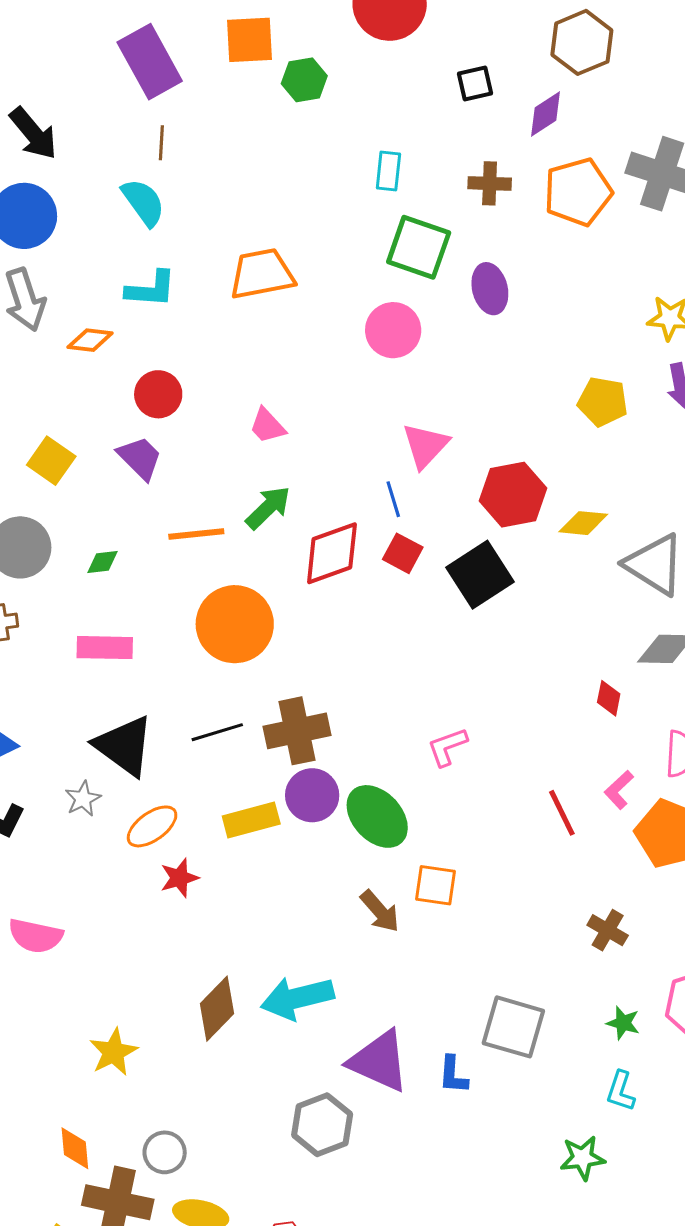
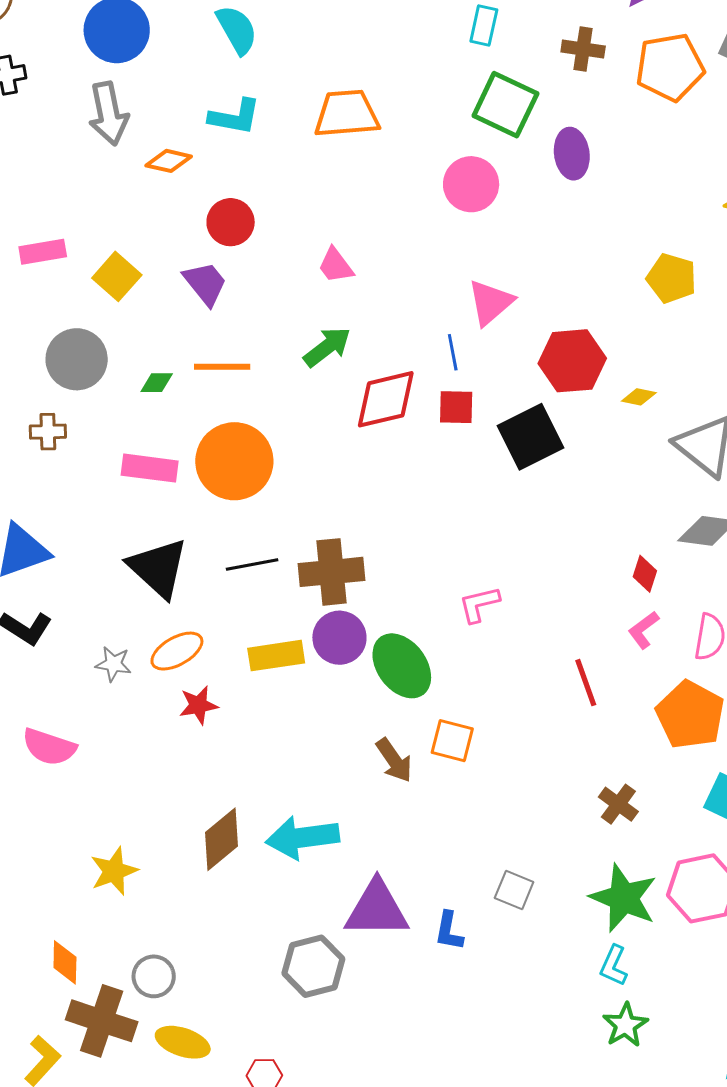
yellow diamond: (583, 523) -> (639, 397), size x0.7
orange line: (196, 534) -> (222, 367), moved
red square: (403, 553) -> (456, 407), turned -33
orange circle: (235, 624) -> (234, 461), moved
pink L-shape: (619, 790) -> (643, 630), moved
gray star: (83, 799) -> (113, 664), moved, turned 30
green star: (623, 1023) -> (624, 898), size x2.0
gray square: (513, 1027) -> (514, 890), size x0.6
purple triangle: (379, 1061) -> (377, 909), turned -30
green star: (582, 1158) -> (625, 1025), moved, turned -30

